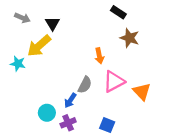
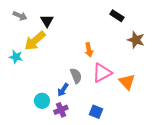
black rectangle: (118, 12) -> (117, 16), moved
brown star: (129, 38) -> (136, 40), moved
gray semicircle: (85, 85) -> (76, 76), turned -49

